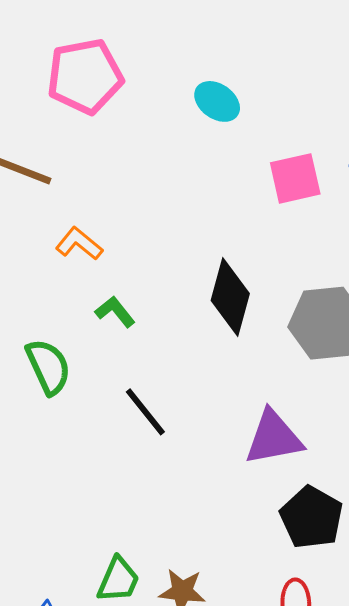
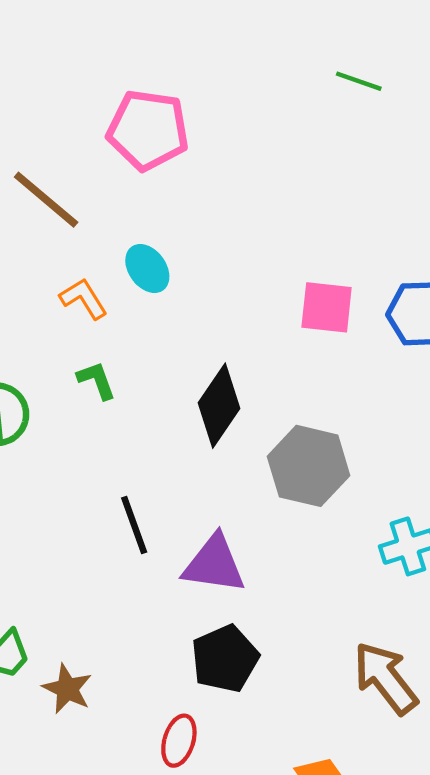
cyan ellipse: (217, 101) -> (147, 268), moved
black line: (145, 412) -> (134, 525), moved

